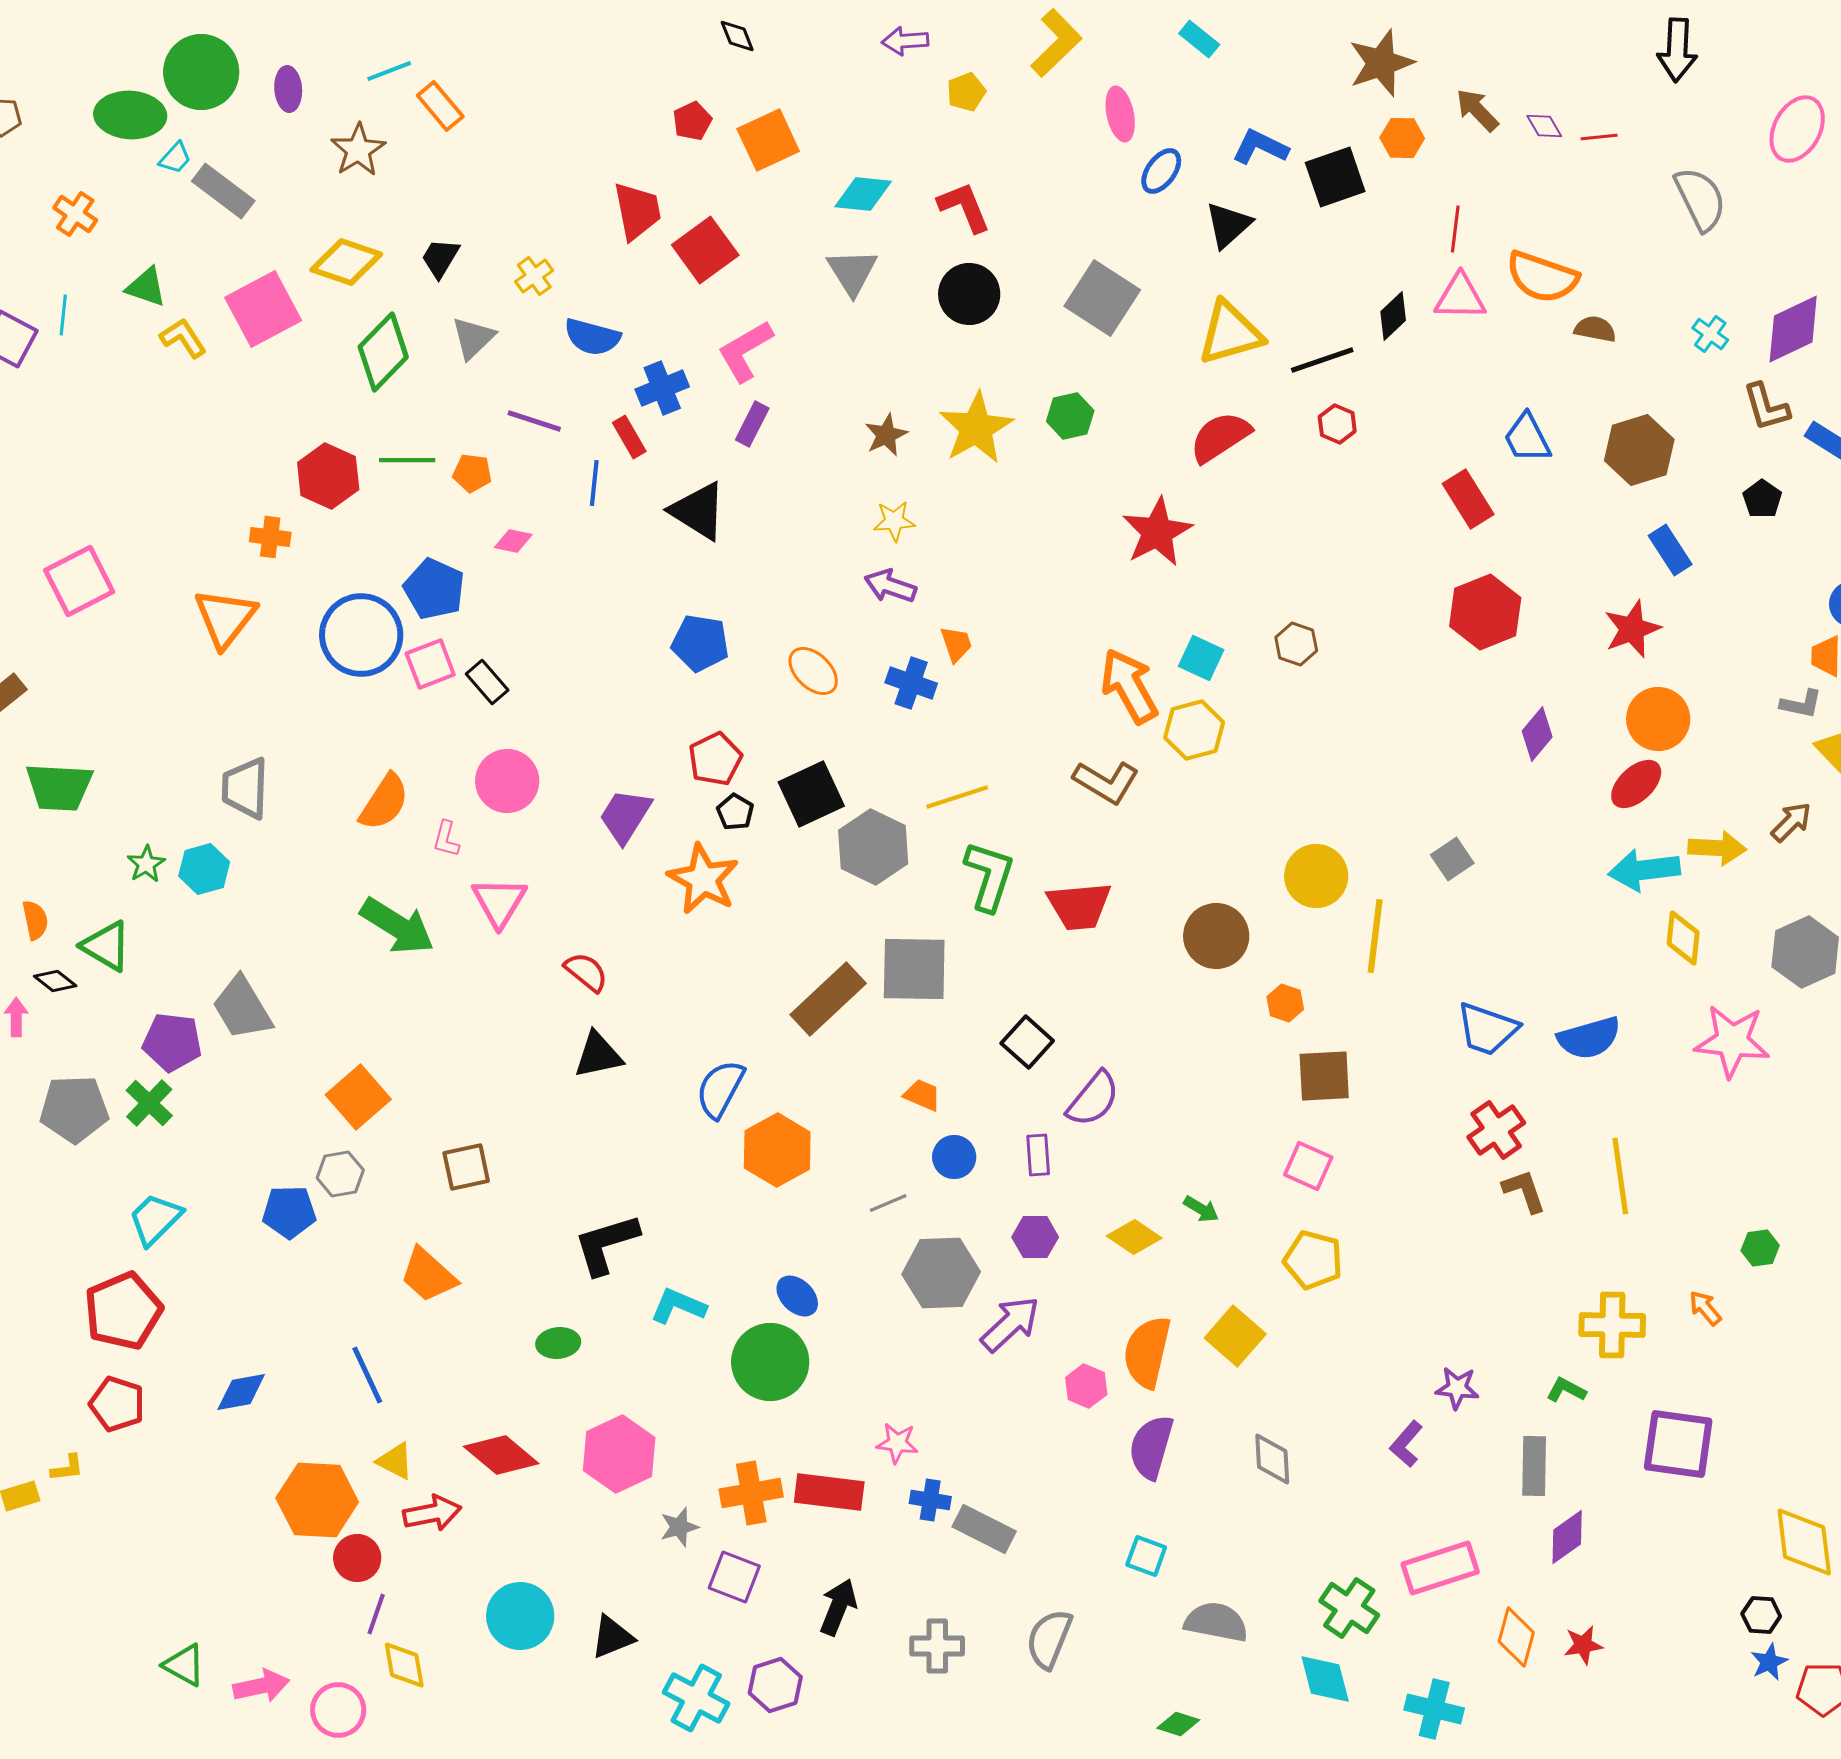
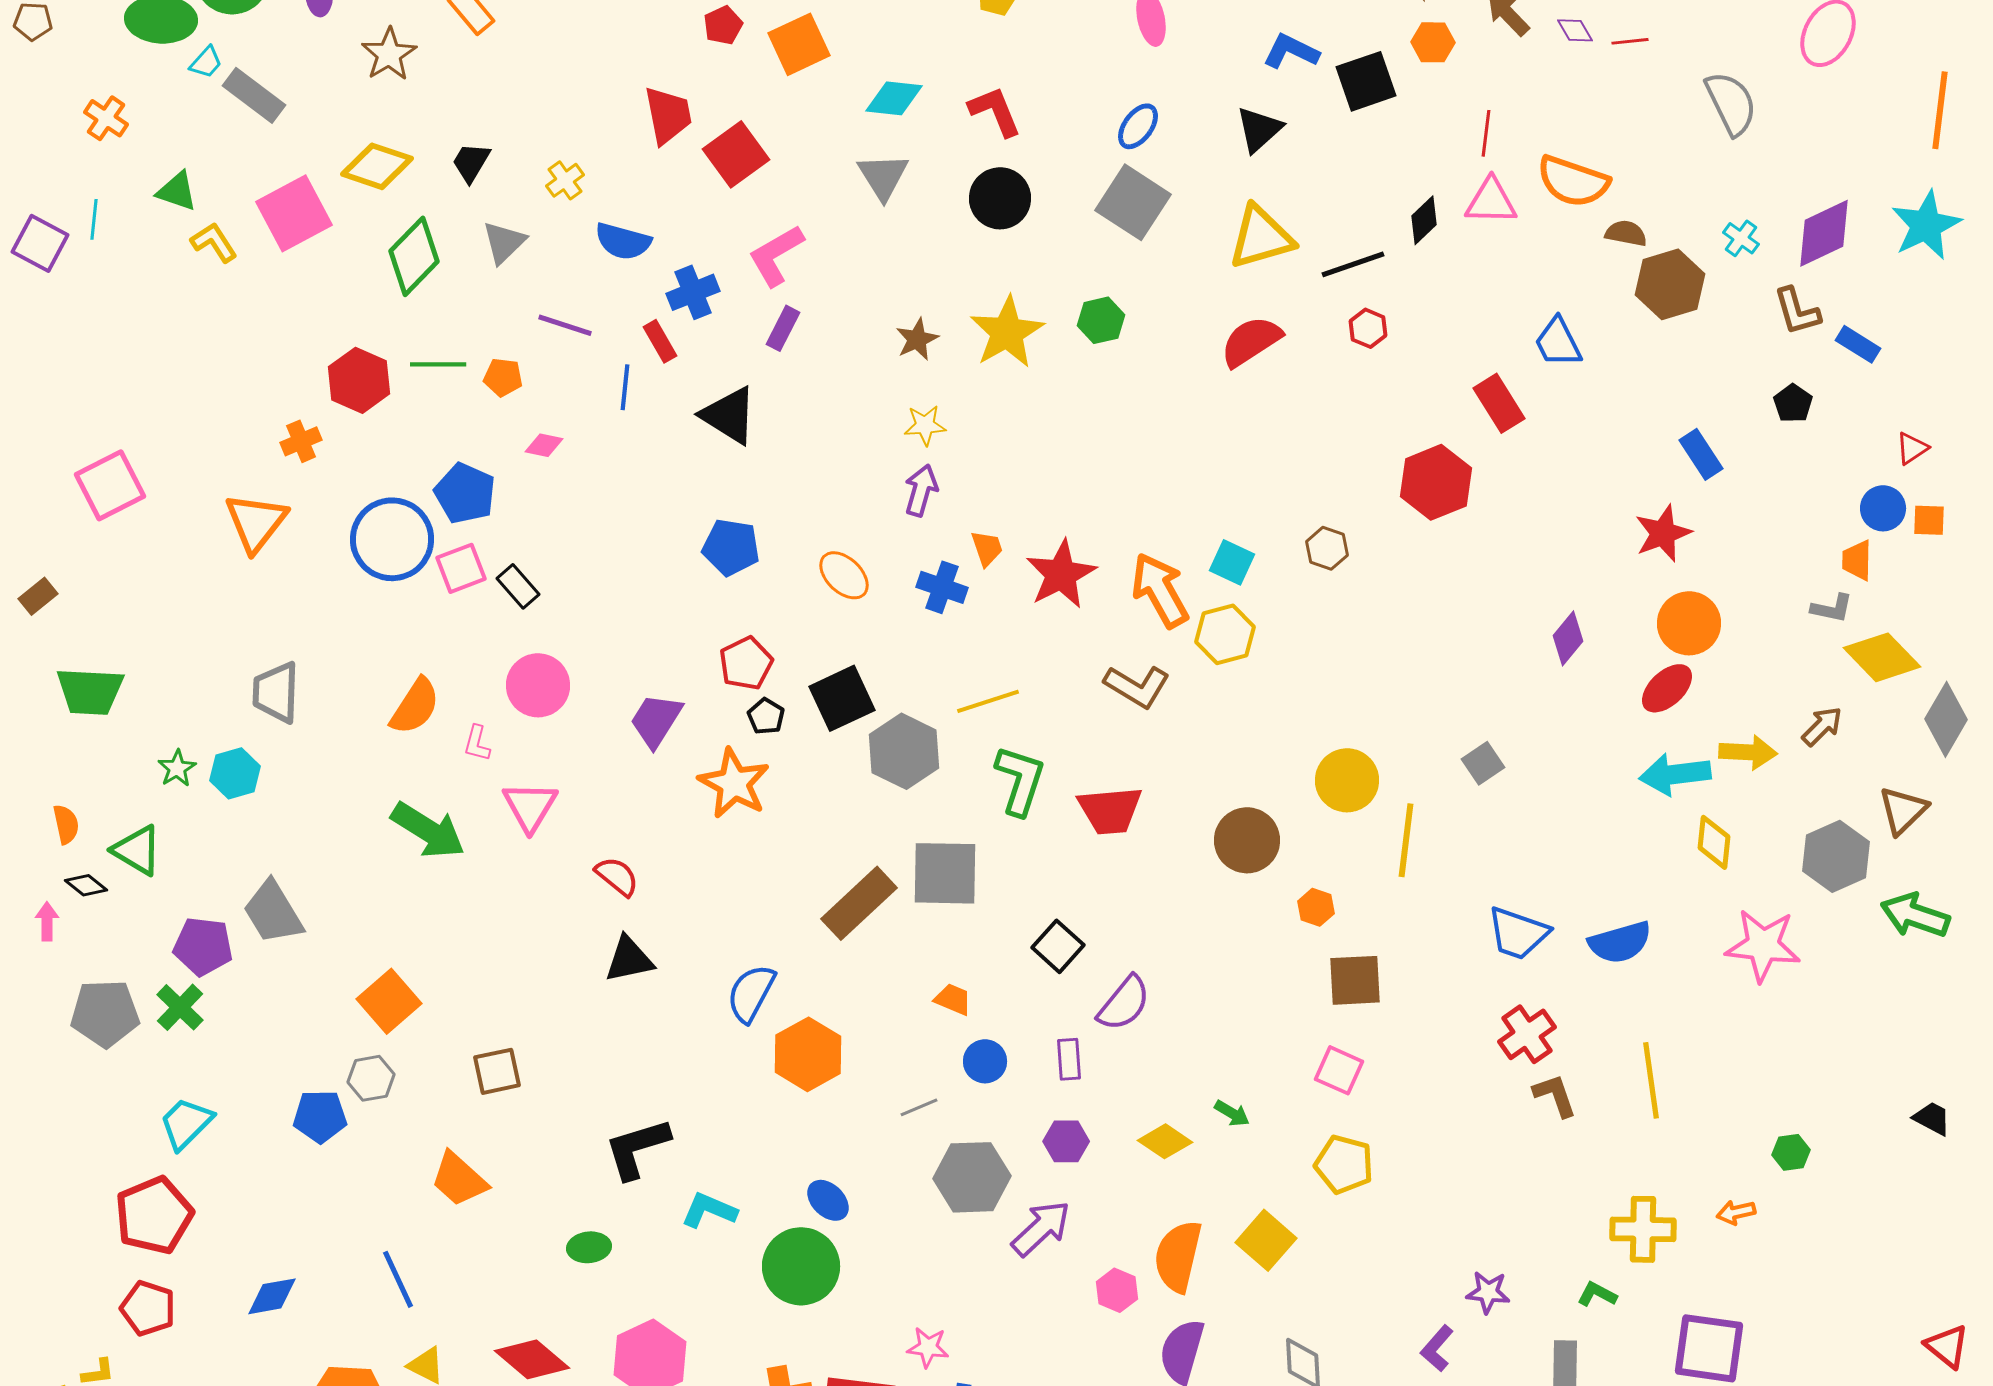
blue ellipse: (1161, 171) -> (1138, 126), moved
brown hexagon: (1639, 450) -> (1670, 284), moved
red star: (1157, 532) -> (1061, 574), moved
orange cross: (270, 537) -> (301, 441), turned -30
purple arrow: (890, 586) -> (921, 490), turned 87
red hexagon: (1485, 612) -> (1436, 482), moved
orange arrow: (1705, 1308) -> (1736, 1212), turned -63

